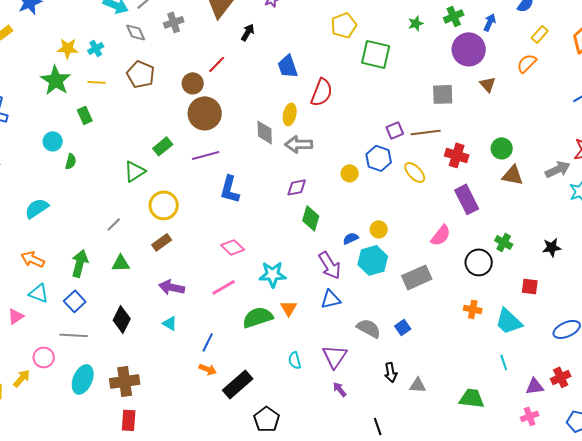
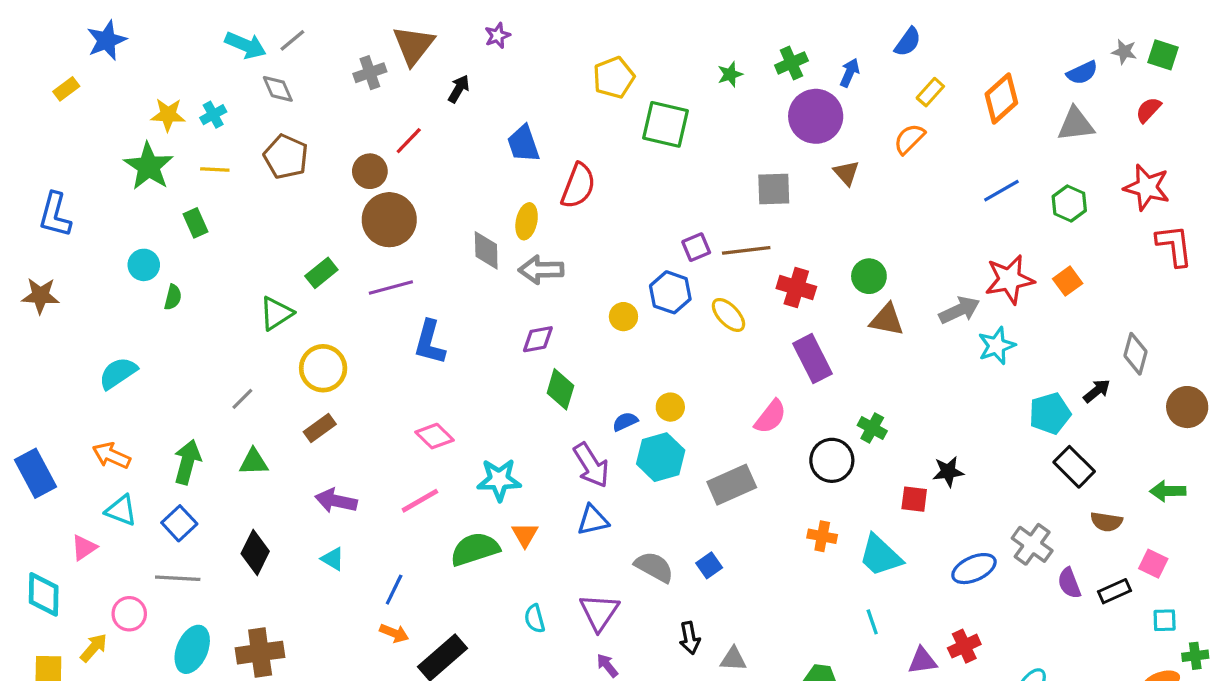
gray cross: (174, 22) -> (370, 73), moved
black star: (552, 247) -> (948, 472), moved

